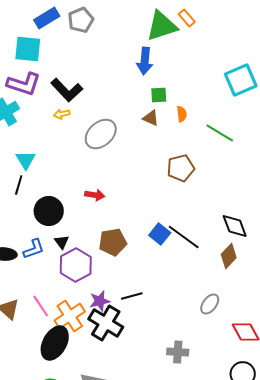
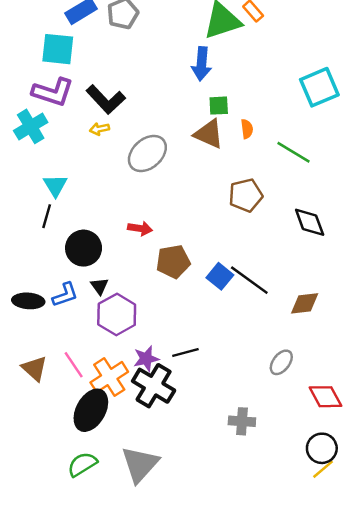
brown triangle: (151, 118) -> (209, 134), size x1.5
black diamond: (235, 226) -> (310, 222), moved
brown pentagon: (113, 242) -> (173, 262), moved
brown diamond: (229, 256) -> (305, 303), turned 40

